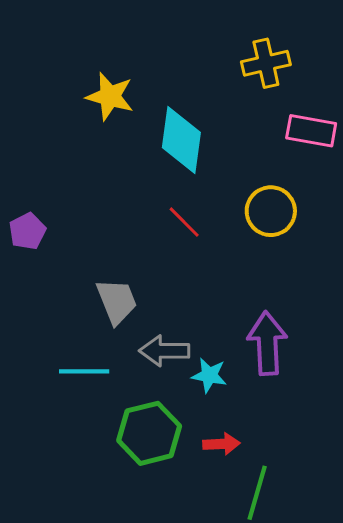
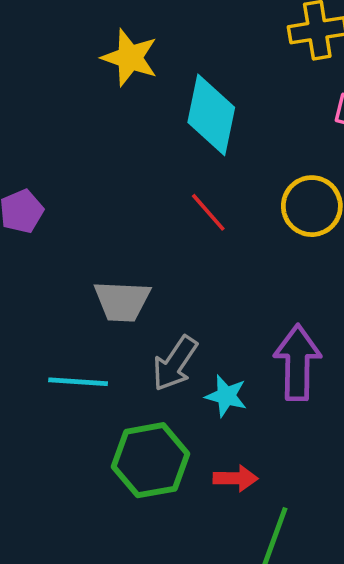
gray trapezoid: (117, 301) -> (122, 301), turned 111
gray arrow: (164, 351) -> (175, 363), turned -60

